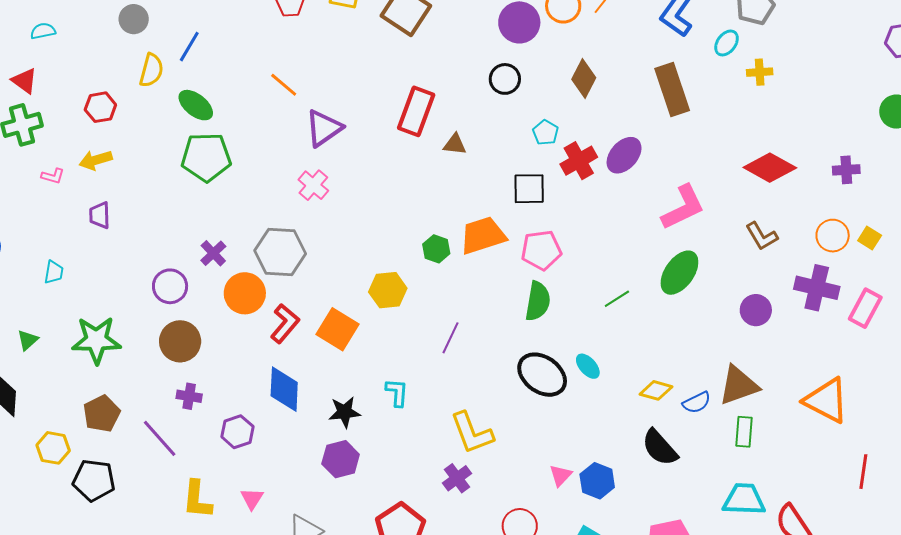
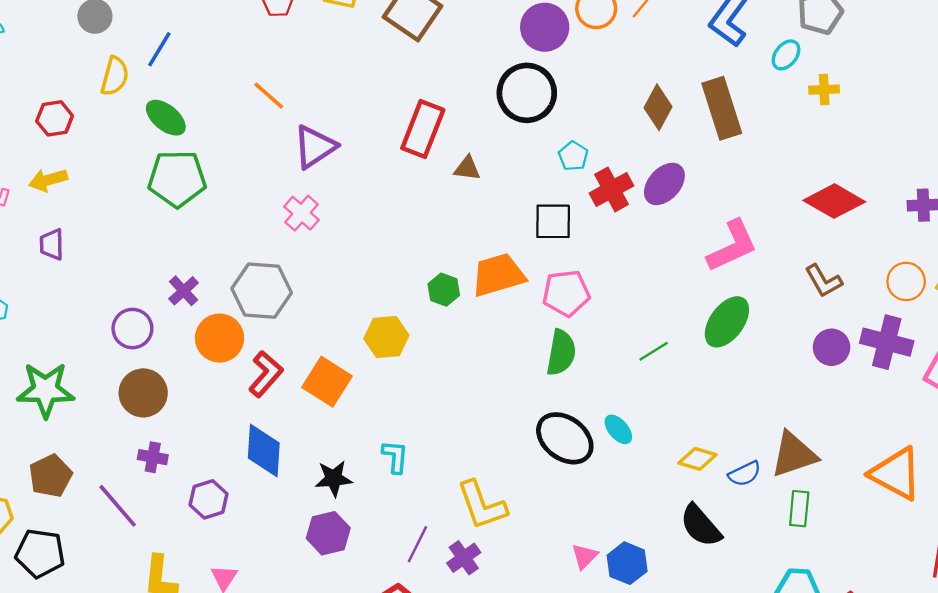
black circle: (505, 79) -> (527, 93), size x1.6
brown diamond: (584, 79) -> (658, 107), moved
purple circle: (756, 310) -> (832, 347), moved
purple line: (450, 338) -> (417, 544), moved

